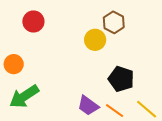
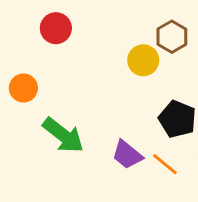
green arrow: (24, 96) -> (63, 135), moved, turned -112

